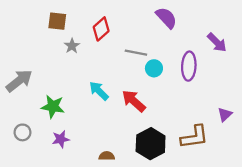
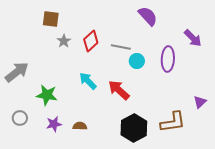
red diamond: (101, 29) -> (91, 41), moved
brown semicircle: (107, 156) -> (80, 126), moved

